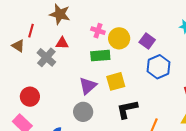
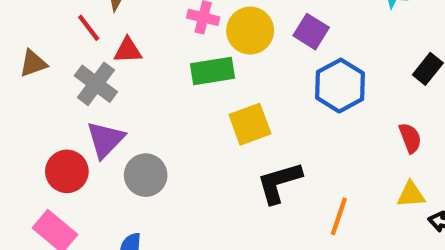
red line: (31, 31) -> (89, 28), moved, turned -48
brown triangle: (18, 46) -> (33, 63), turned -48
purple triangle: (88, 86) -> (105, 140), moved
gray circle: (83, 112) -> (146, 175), moved

